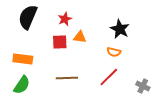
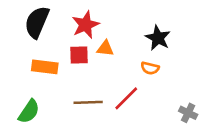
red star: (65, 19) -> (86, 25), size x1.5
orange rectangle: (23, 59) -> (45, 67), moved
red line: (109, 77) -> (126, 98), moved

